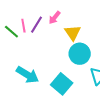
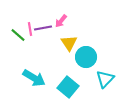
purple line: (37, 25) -> (43, 28), turned 48
yellow triangle: (73, 33) -> (69, 43), moved

